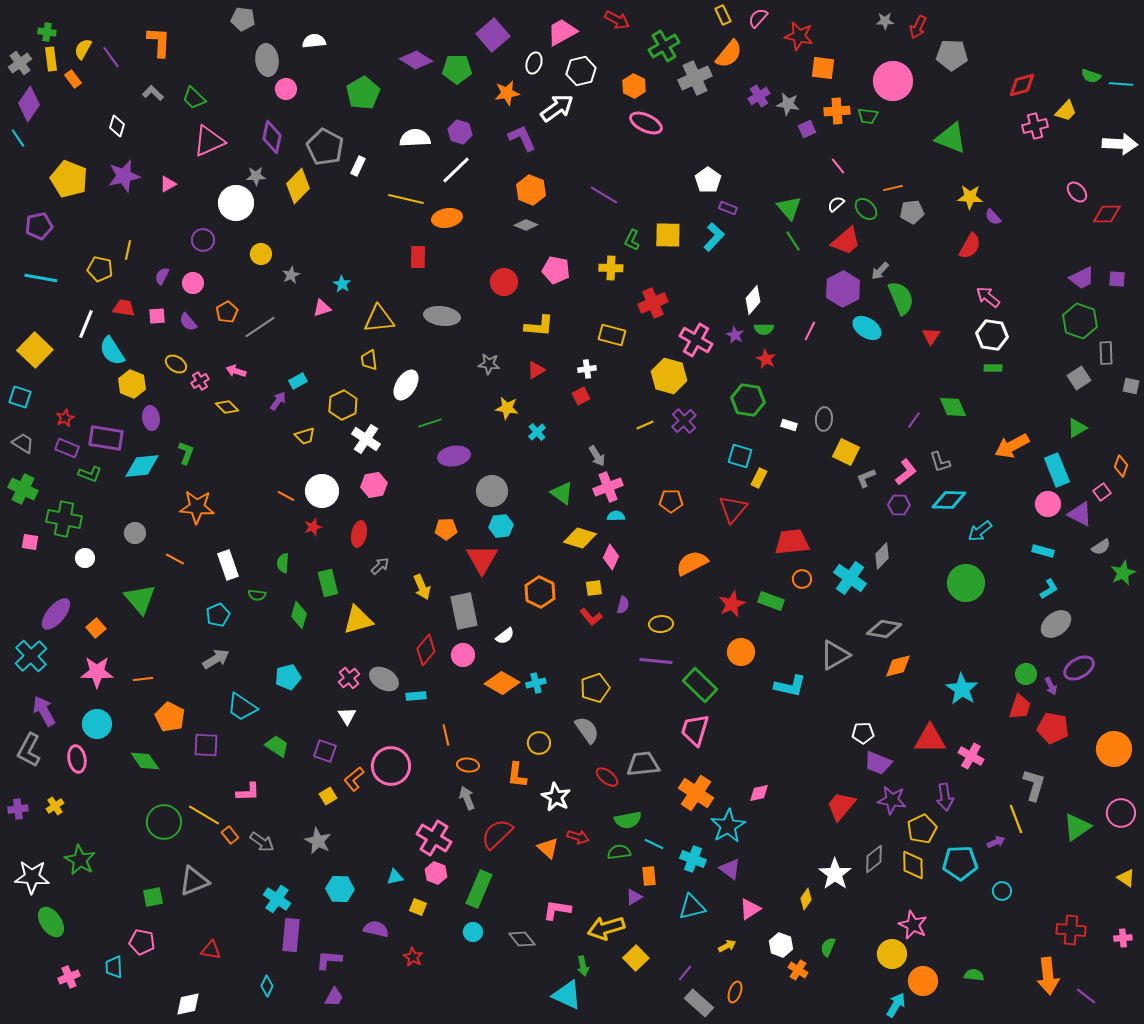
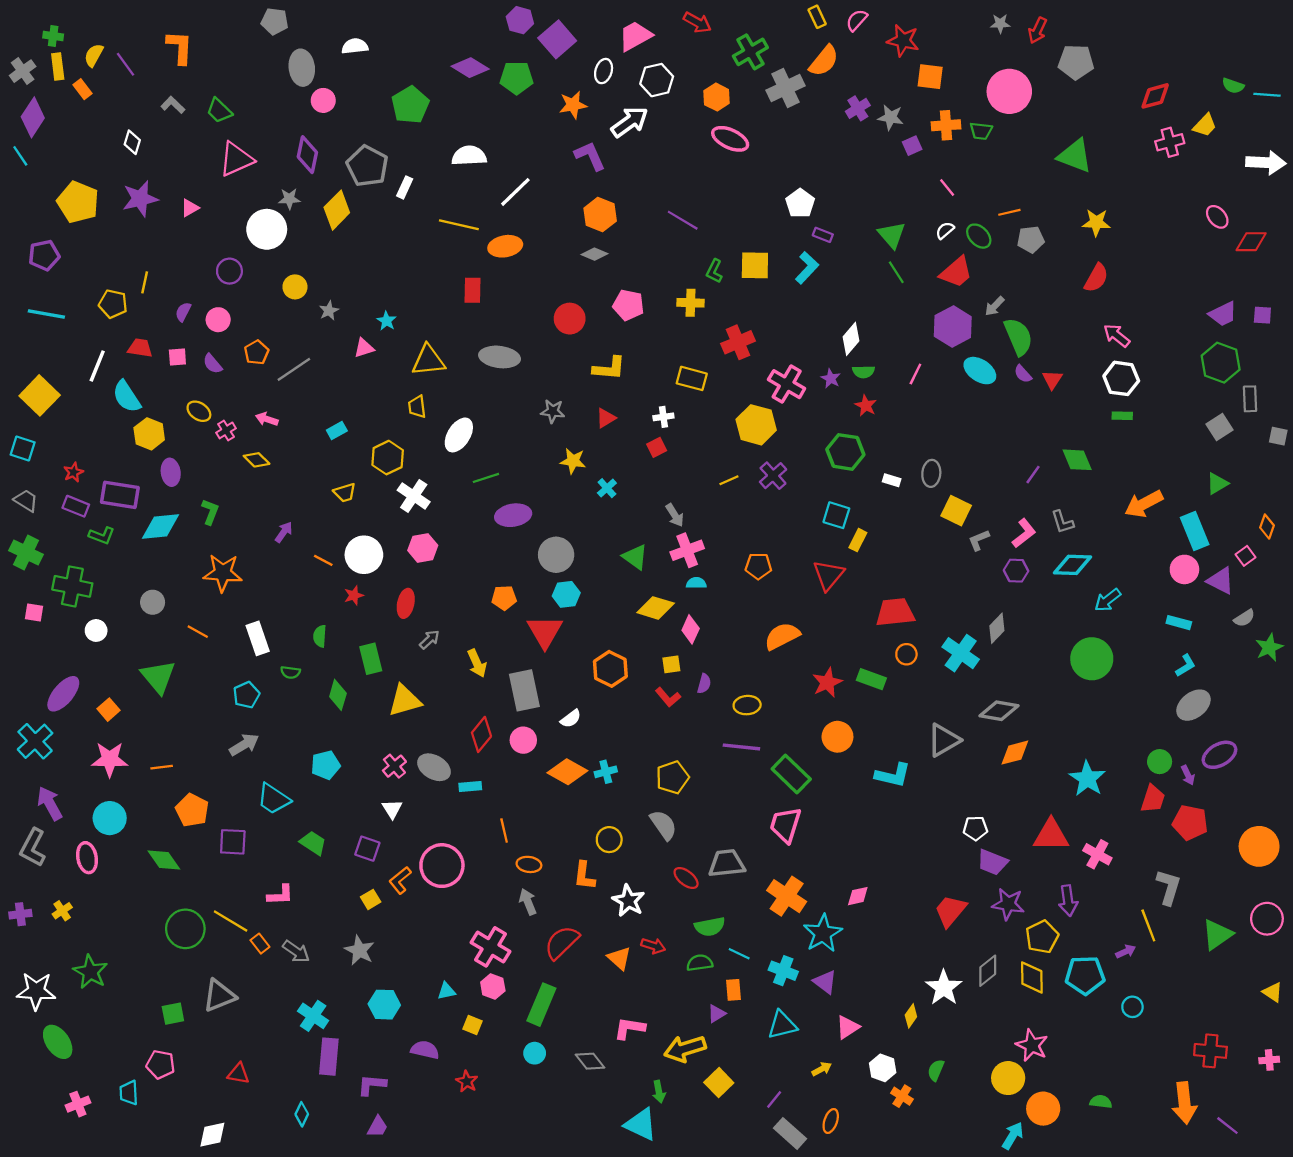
purple hexagon: (460, 132) -> (520, 20), moved
purple semicircle: (993, 217) -> (1023, 374), moved
purple arrow: (278, 401) -> (284, 532), moved

